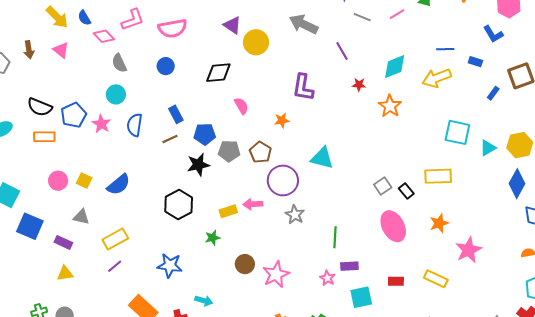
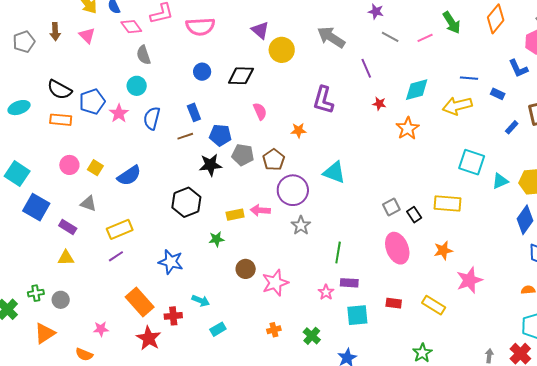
blue circle: (166, 66) -> (202, 72), moved

